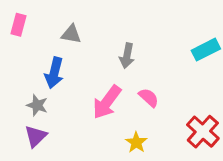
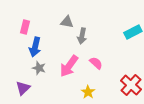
pink rectangle: (19, 25) -> (25, 27), moved
gray triangle: (71, 34) -> (67, 22), moved
gray star: (37, 105) -> (39, 68), moved

